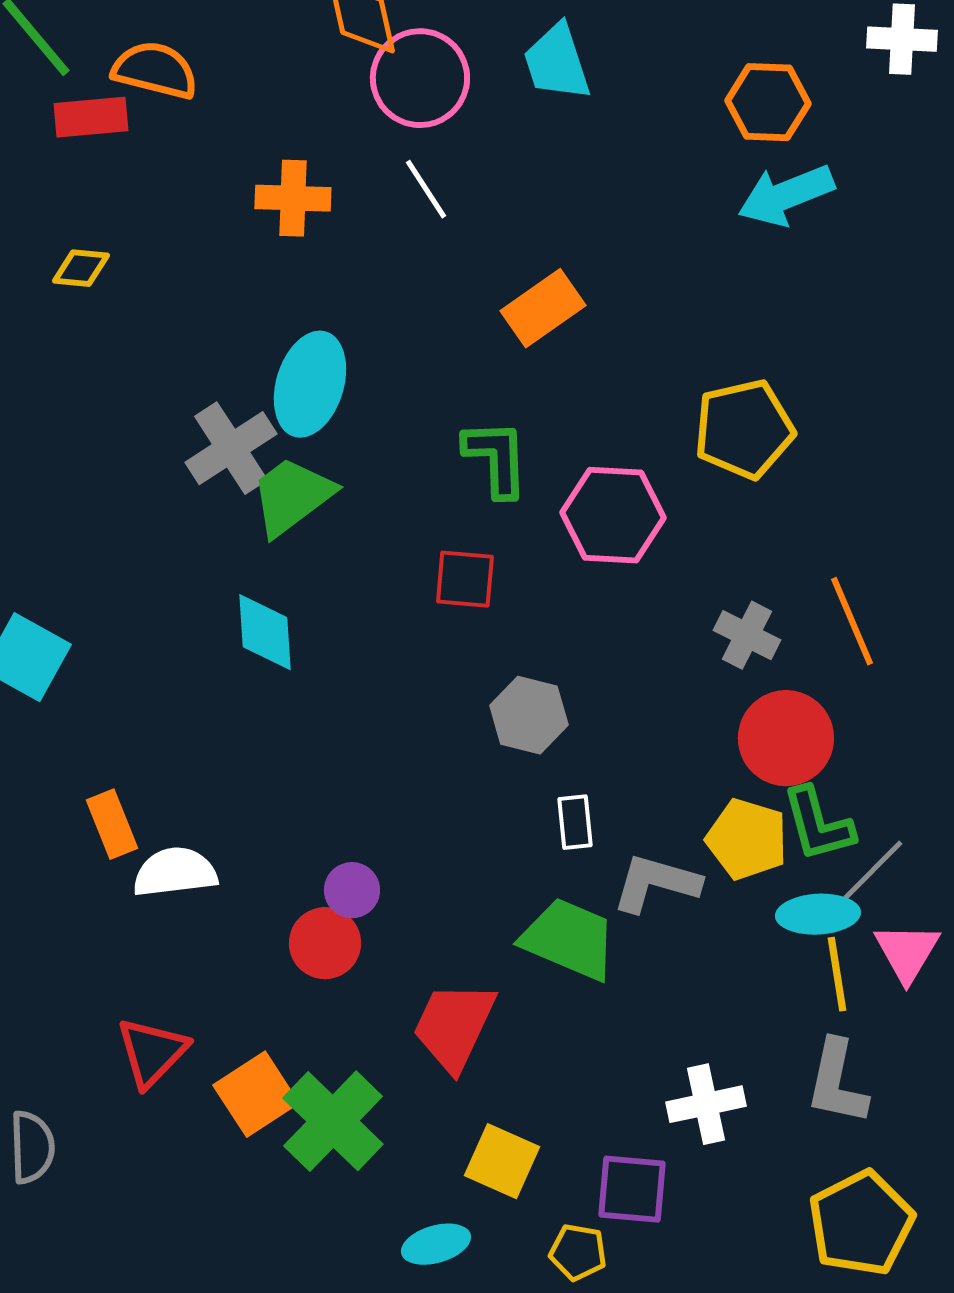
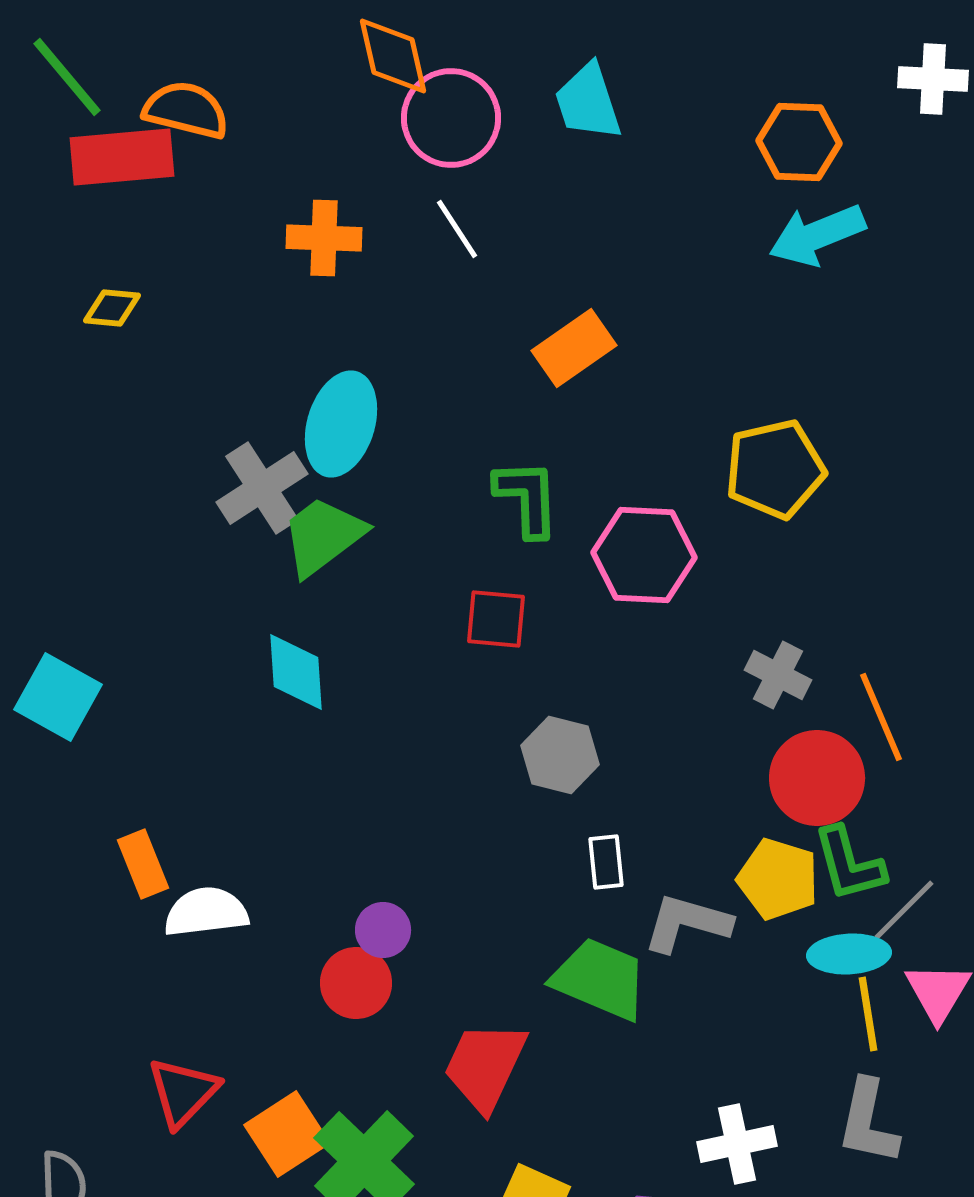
red rectangle: (91, 117) -> (122, 157), size x1.4
orange line: (852, 621) -> (881, 717), moved

